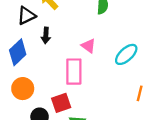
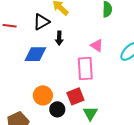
blue diamond: (18, 52) -> (35, 54), turned 45
orange circle: (23, 89) -> (43, 95), moved

